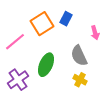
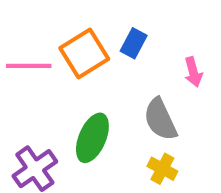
pink line: (15, 42) -> (29, 66), moved, turned 40

